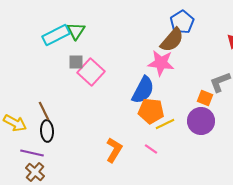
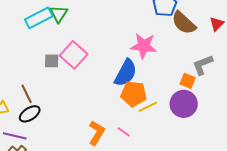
brown semicircle: (172, 40) -> (184, 23), moved, turned 92
gray square: (76, 62) -> (52, 61), moved
black ellipse: (47, 131) -> (30, 114), turned 60
pink line: (151, 149) -> (124, 132), moved

